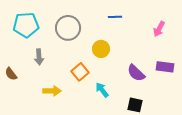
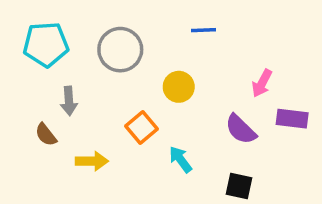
pink arrow: (159, 29) -> (262, 83), moved
brown semicircle: (11, 74) -> (46, 135), moved

